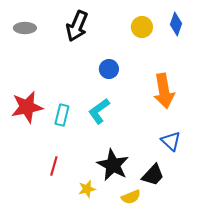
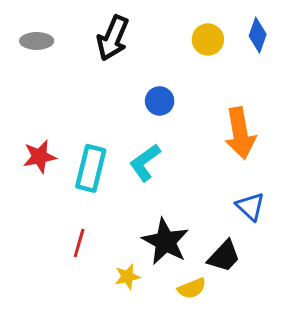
red star: (27, 107) -> (40, 157), size x0.7
cyan rectangle: (62, 115) -> (91, 168), size x1.4

